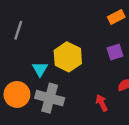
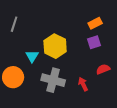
orange rectangle: (116, 17) -> (95, 23), moved
gray cross: (50, 98) -> (53, 80), moved

